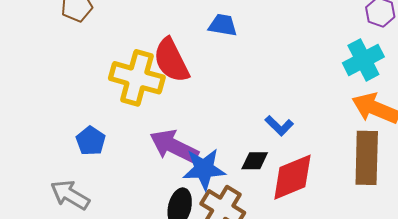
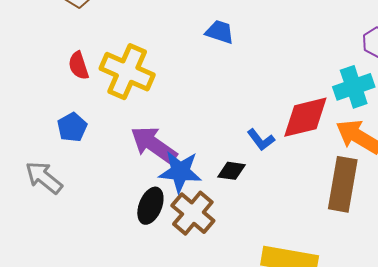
red semicircle: (171, 60) -> (78, 66), moved, size x0.6
red diamond: (292, 177) -> (305, 117), moved

